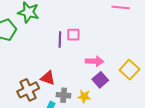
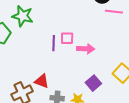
pink arrow: (95, 61) -> (86, 49), moved

